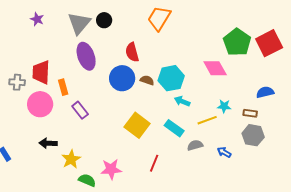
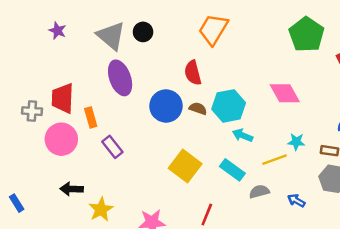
gray triangle: (79, 23) -> (111, 36), turned -30
green pentagon: (237, 42) -> (306, 34), moved
red semicircle: (132, 52) -> (193, 73), moved

